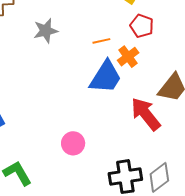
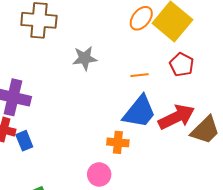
orange cross: (128, 57) -> (118, 142), moved, turned 35
red arrow: (146, 114) -> (176, 117), moved, turned 96

